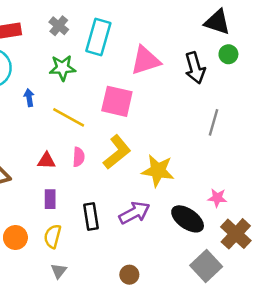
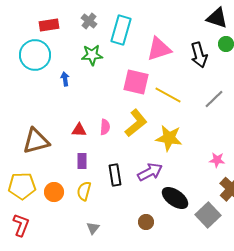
yellow line: (69, 117) -> (168, 95), moved
gray line: (214, 122) -> (214, 99), turned 30
black ellipse: (188, 219) -> (175, 198), moved
gray triangle: (59, 271) -> (93, 228), moved

